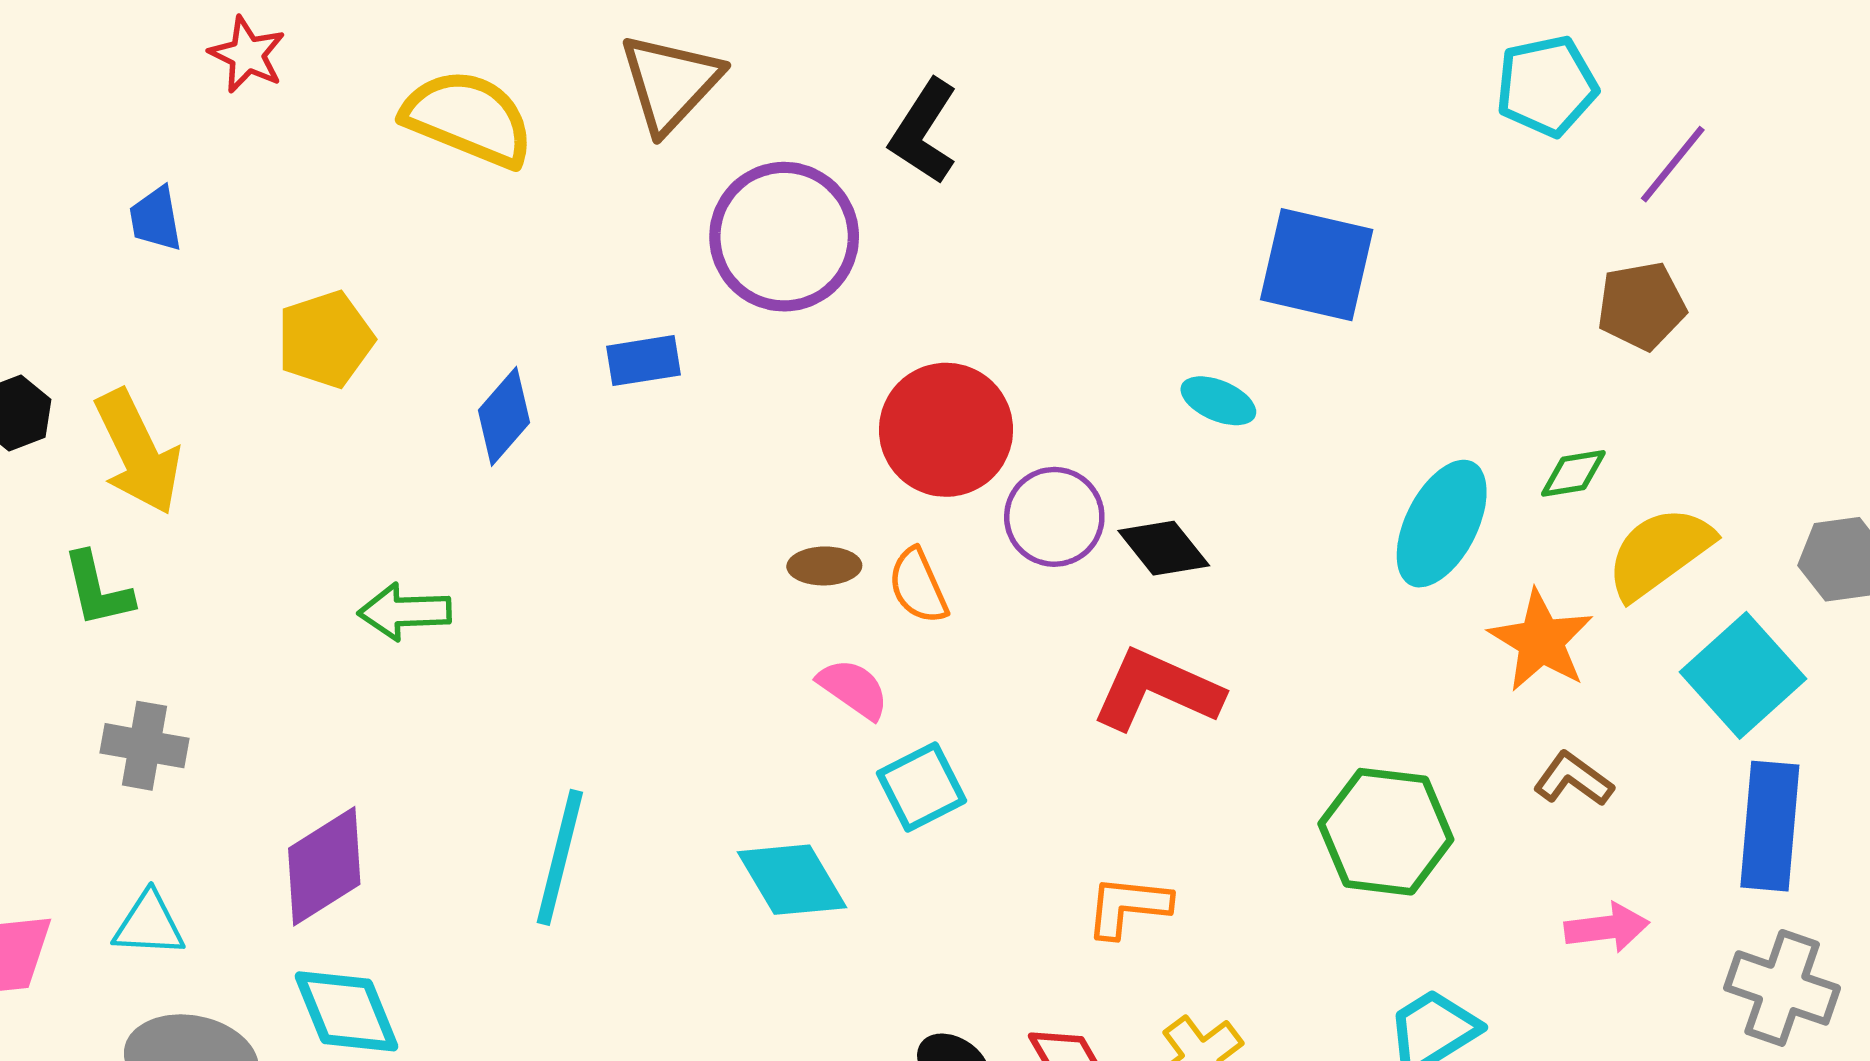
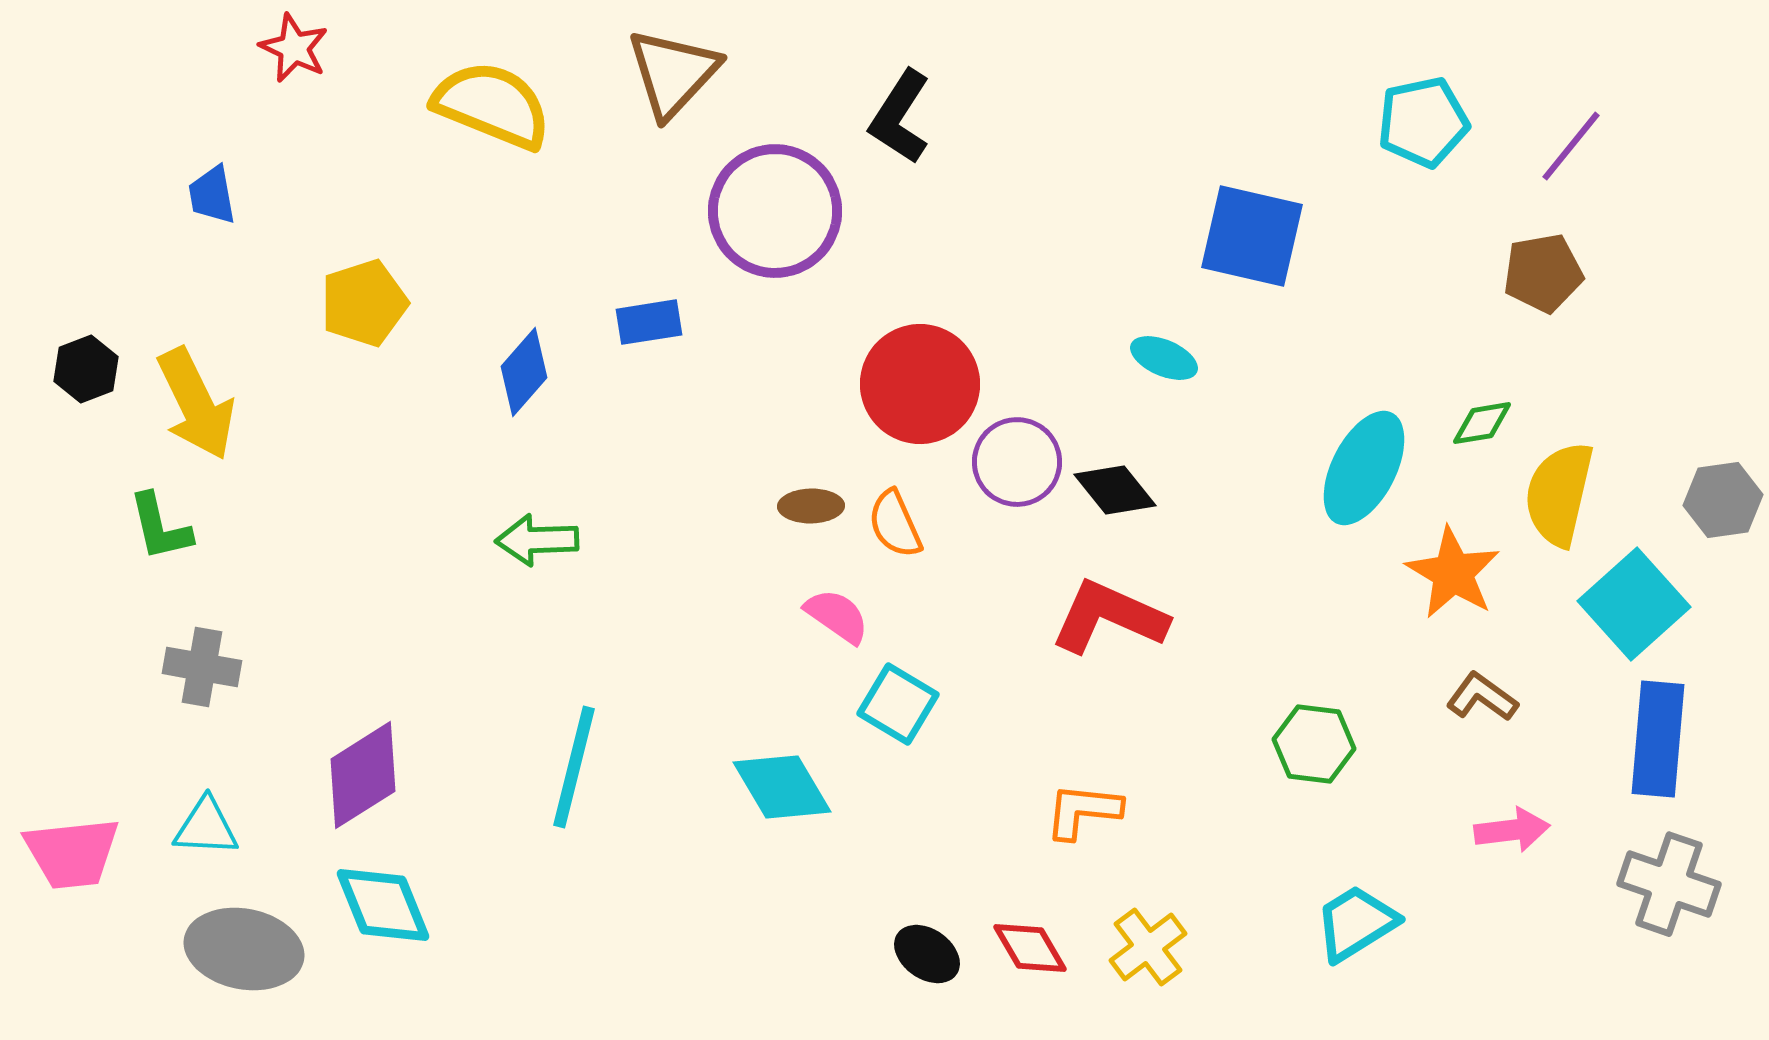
cyan pentagon: (1547, 86) -> (1423, 122), moved
yellow semicircle: (1659, 553) -> (1559, 494), turned -41
green arrow: (405, 612) -> (537, 540), moved
cyan square: (921, 787) -> (898, 704), turned -32
green hexagon: (1386, 832) -> (1314, 744), size x0.7

